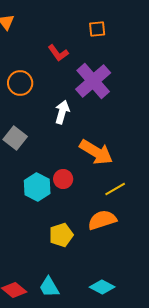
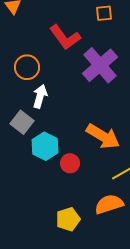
red L-shape: (58, 53) -> (65, 37), size x1.5
white arrow: (62, 112) -> (40, 96), moved
cyan hexagon: (37, 187) -> (45, 146), moved

